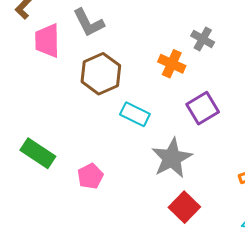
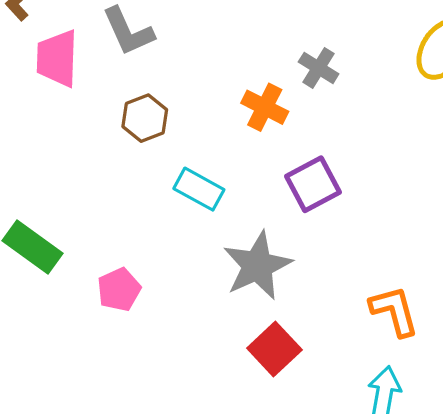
brown hexagon: (101, 74) -> (145, 118), size x0.7

